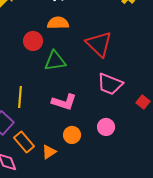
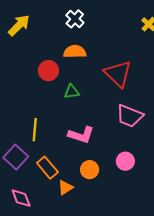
green triangle: (55, 61) -> (72, 92), size x0.7
orange rectangle: (24, 142) -> (47, 168), moved

